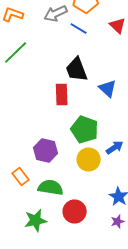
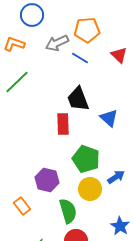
green semicircle: (51, 188) -> (68, 211), moved, turned 65

